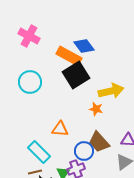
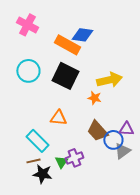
blue diamond: (84, 46) -> (82, 35), turned -45
black square: (76, 75) -> (65, 76), moved, turned -32
blue circle: (84, 151) -> (113, 140), moved

